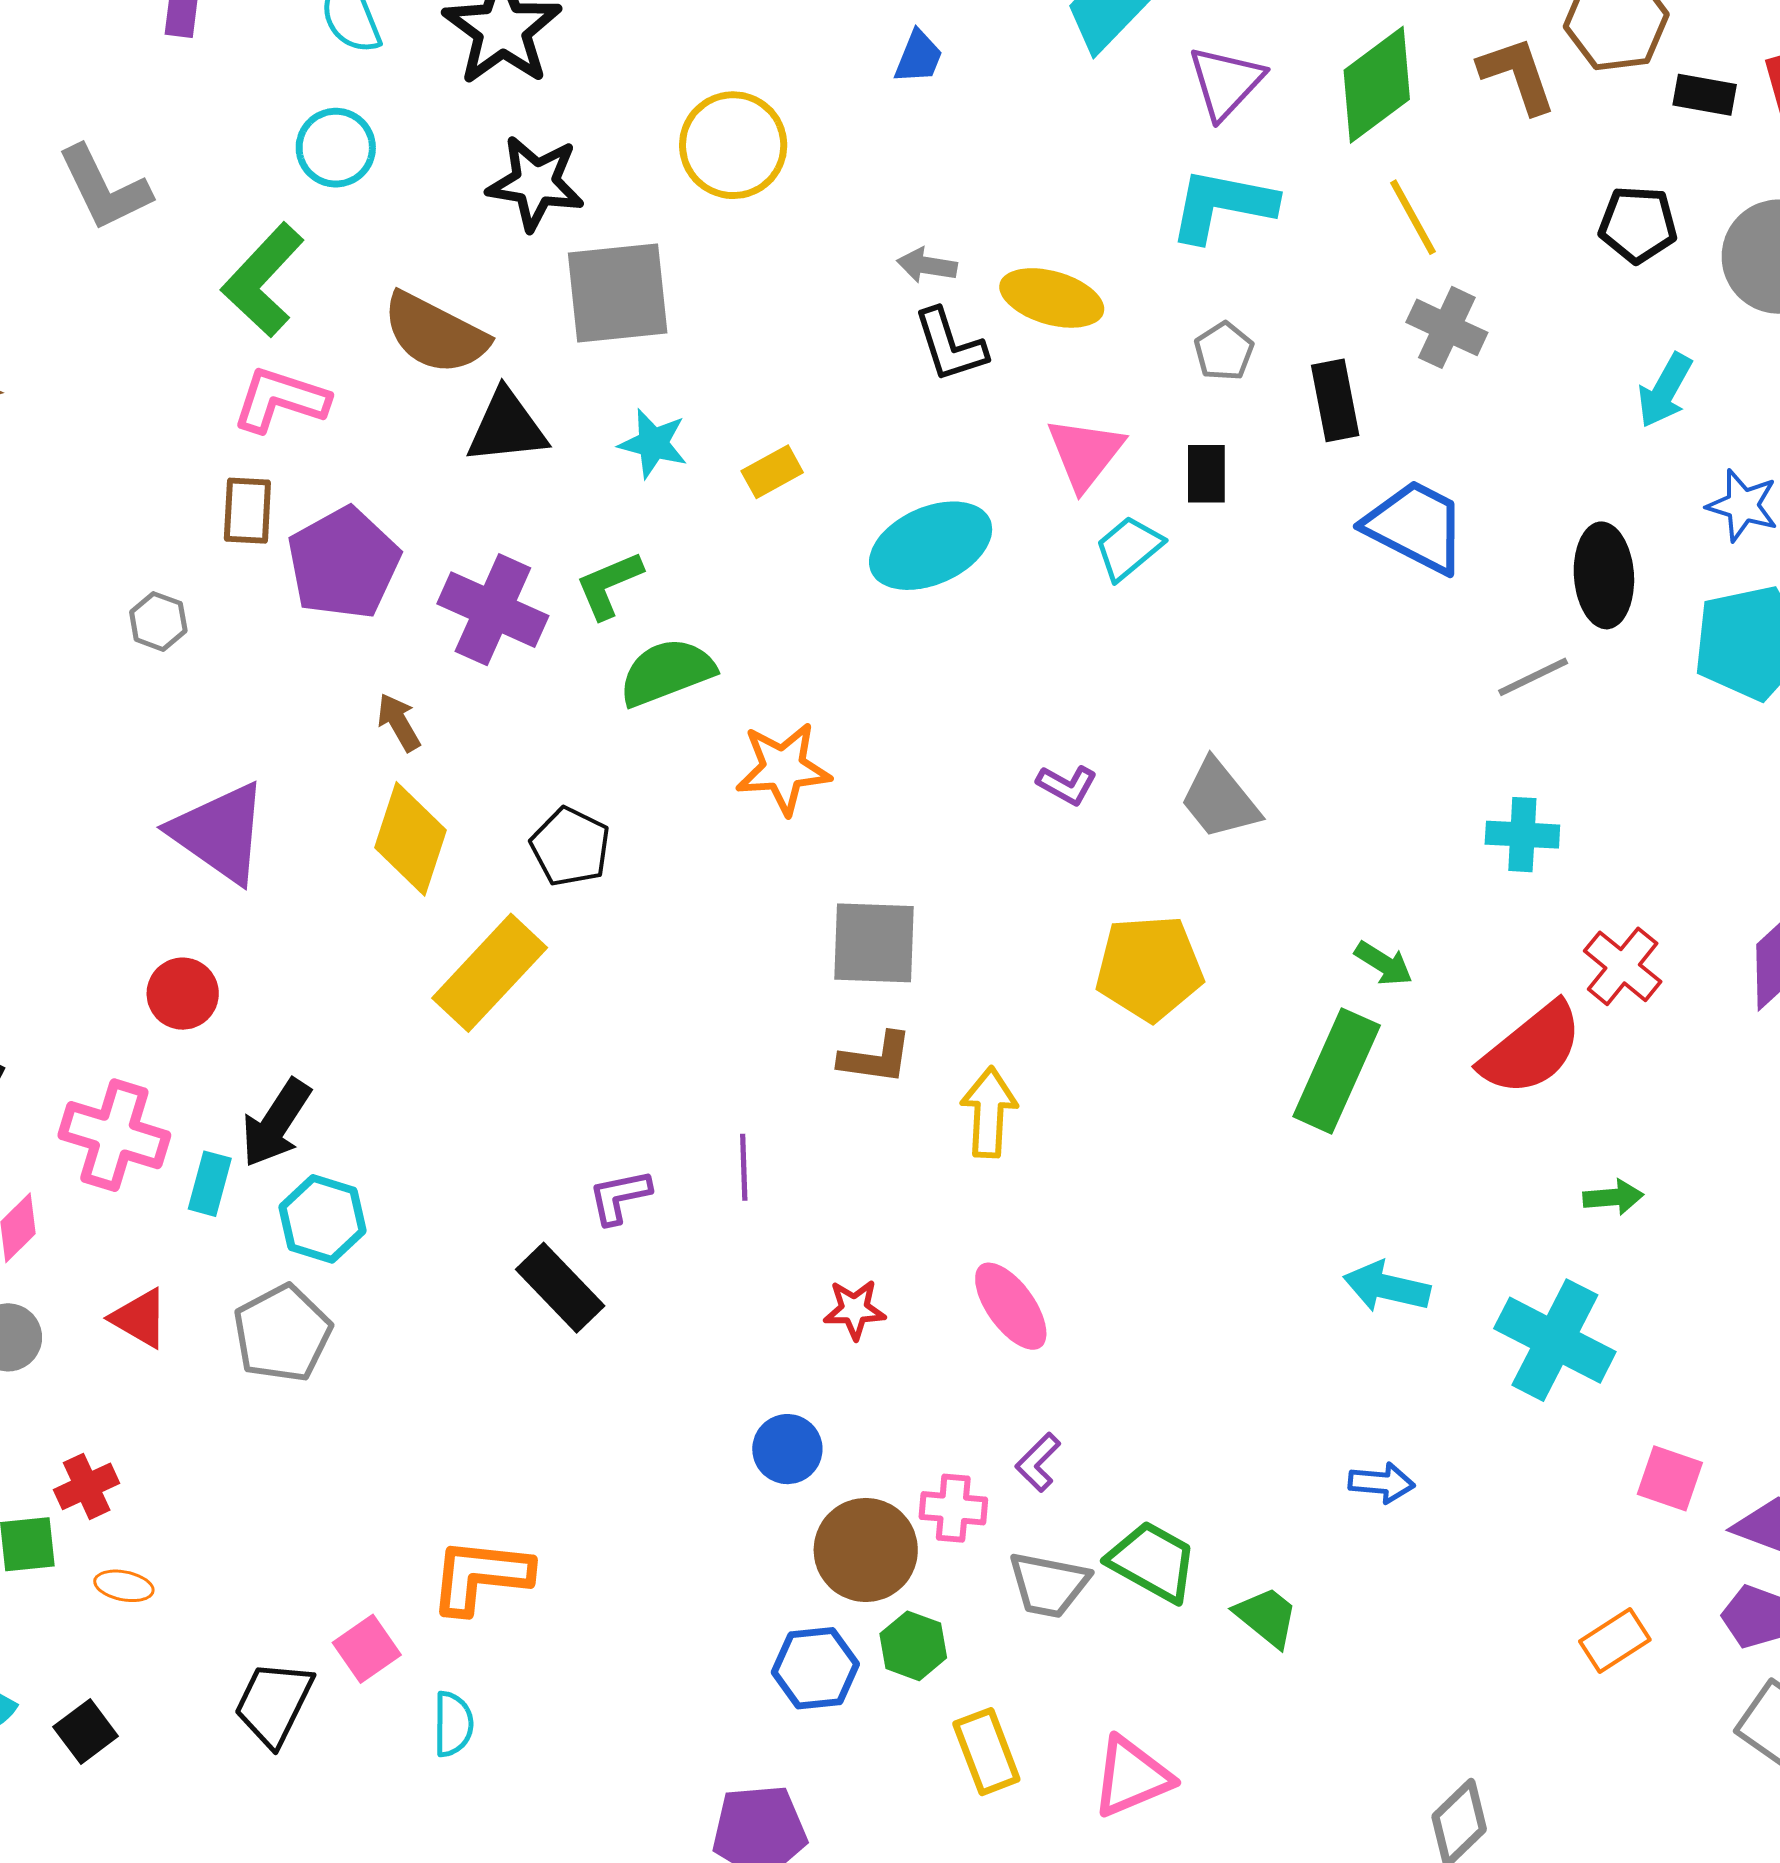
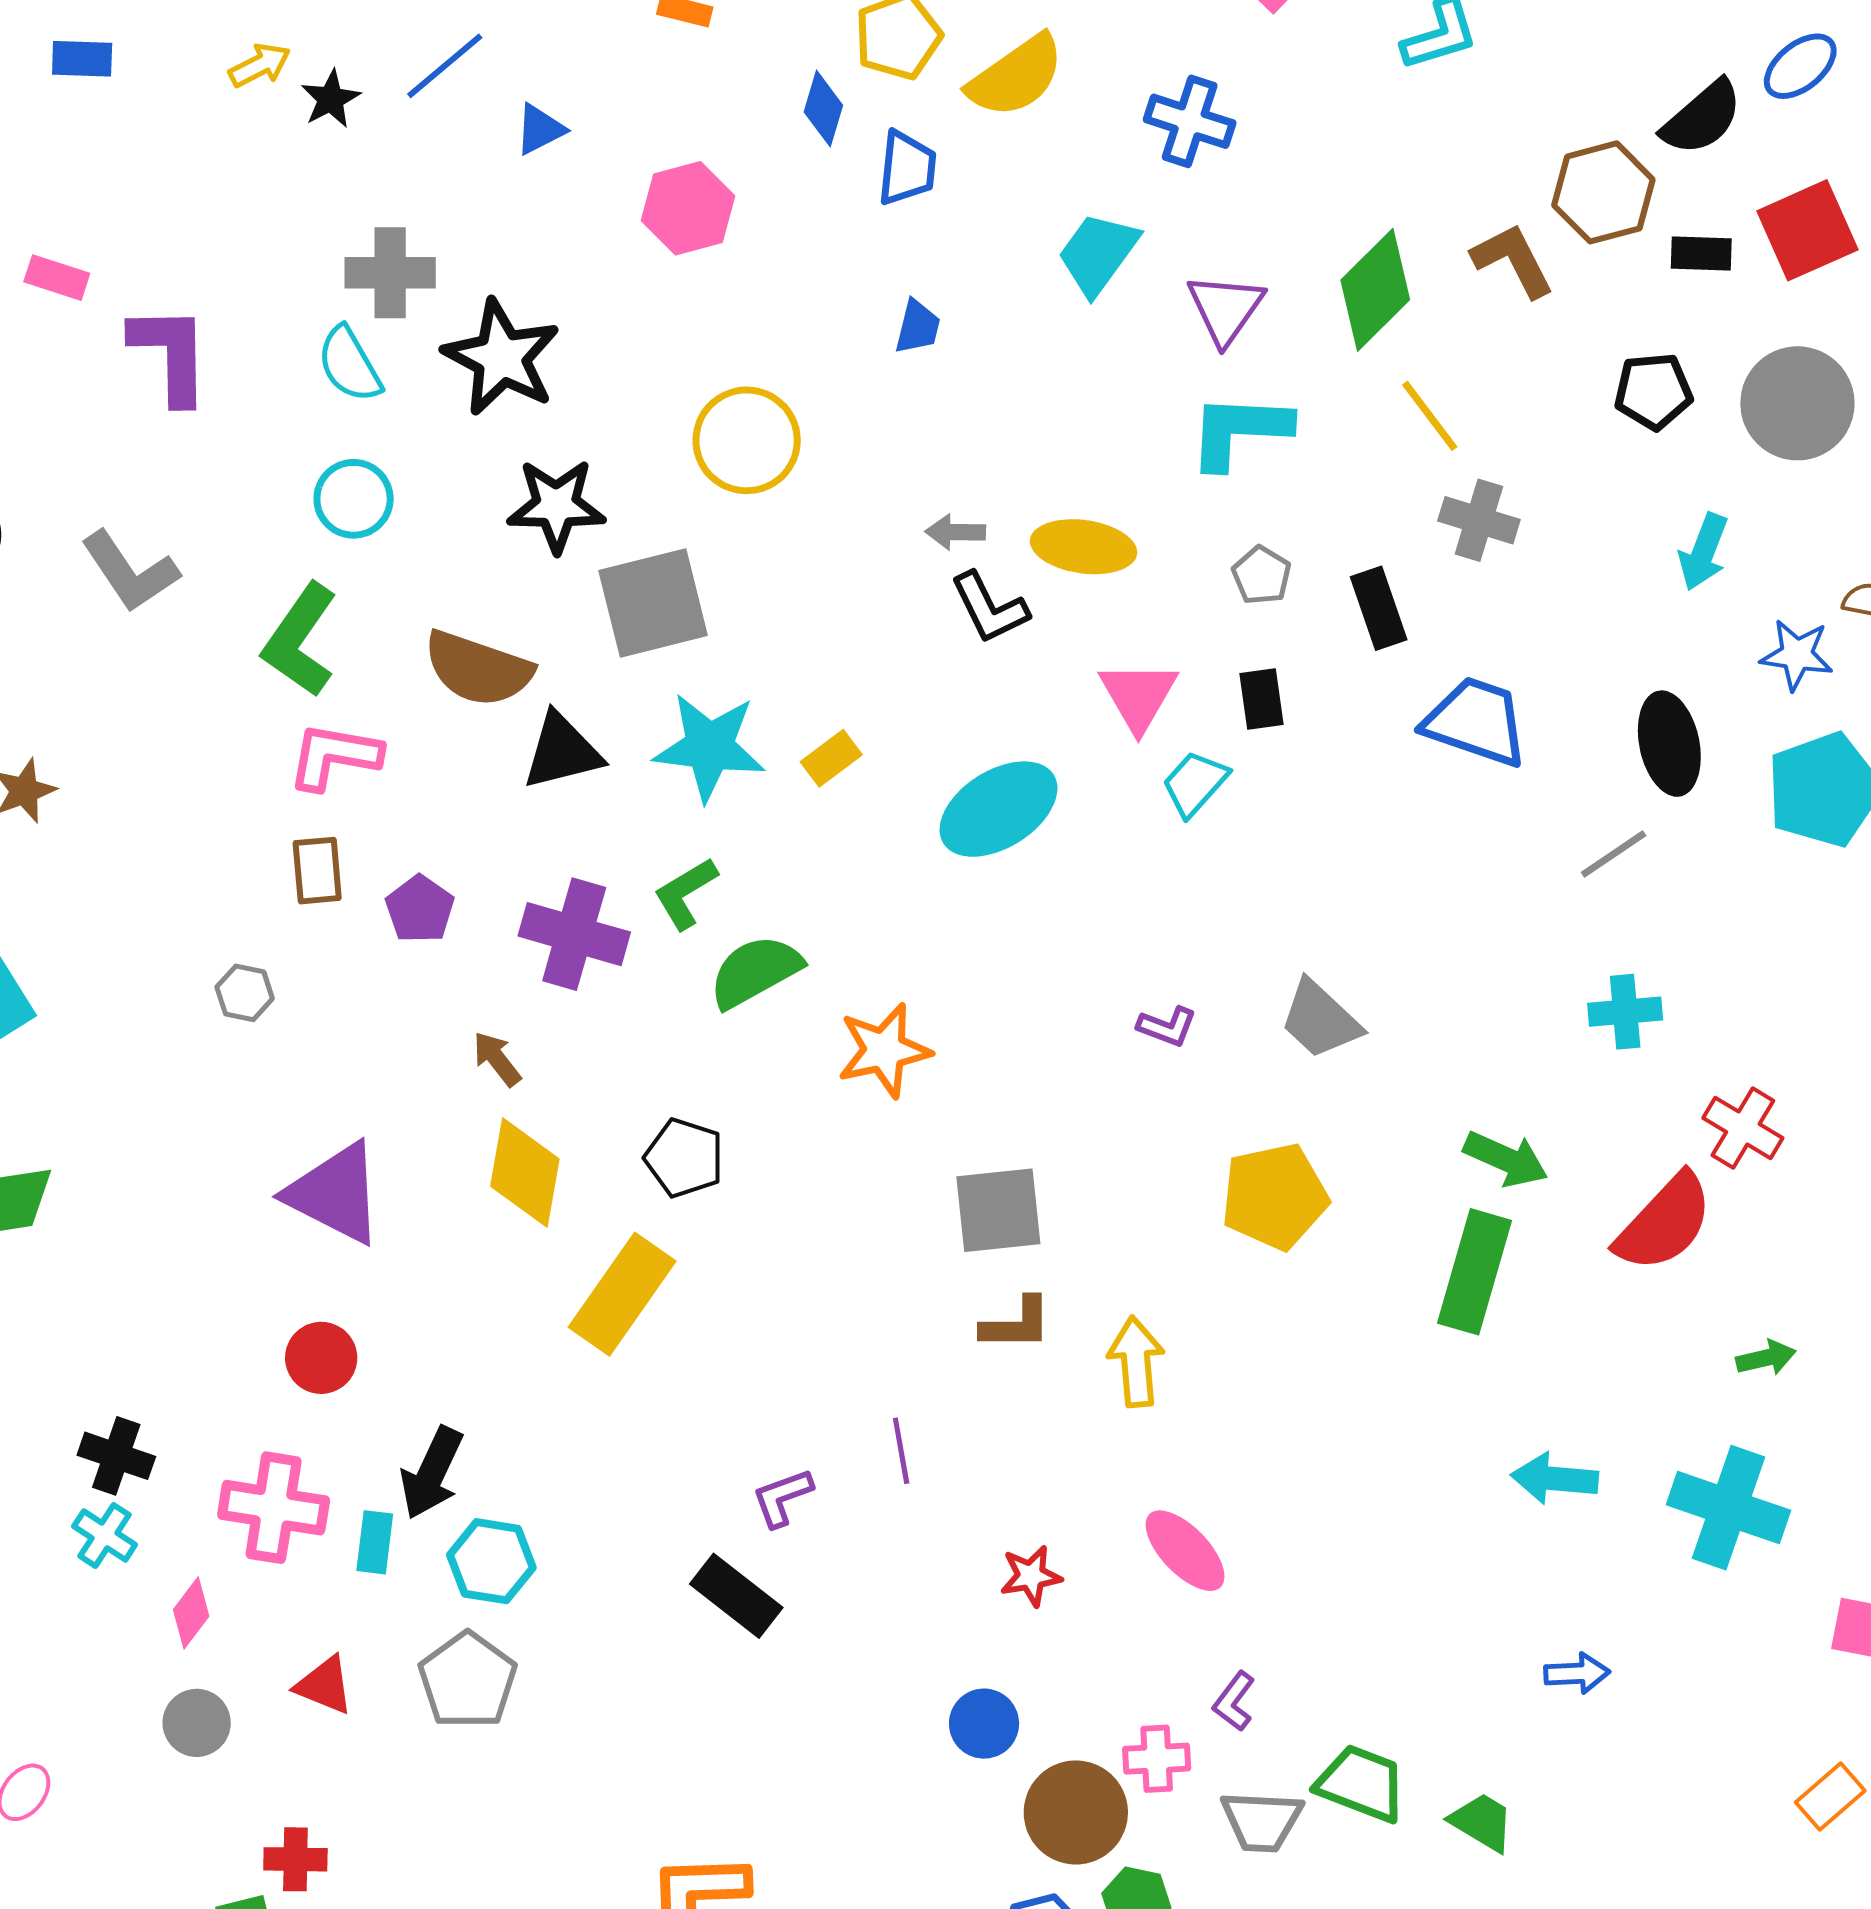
cyan star: (653, 443) -> (709, 747), size x1.6
purple pentagon: (344, 563) -> (420, 909), size x0.6
green arrow: (1384, 964) -> (1506, 1159), size x1.4
red cross: (87, 1486) -> (295, 1859), turned 34

